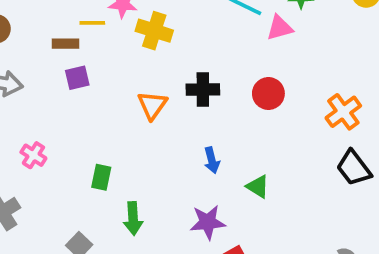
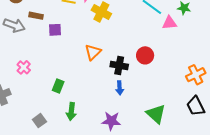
brown rectangle: (65, 44) -> (36, 16), moved
black cross: (203, 90) -> (119, 65), moved
red circle: (268, 94) -> (145, 55), moved
green triangle: (258, 186) -> (156, 114), moved, size x1.5

